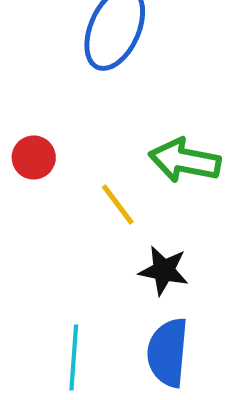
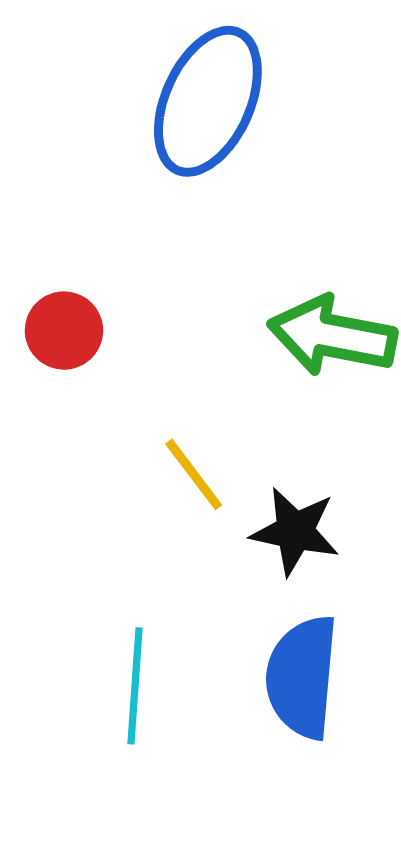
yellow line: (118, 205) -> (194, 474), moved

